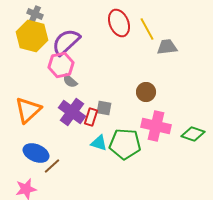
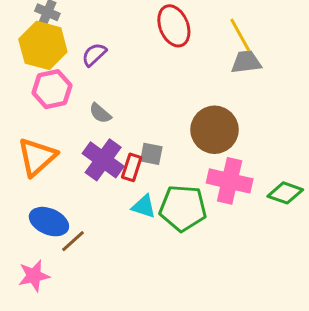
yellow line: (147, 29) -> (240, 35), moved
purple semicircle: (66, 42) -> (94, 54), size x0.6
pink hexagon: (61, 65) -> (52, 89), moved
brown circle: (146, 92) -> (215, 130), size x1.6

